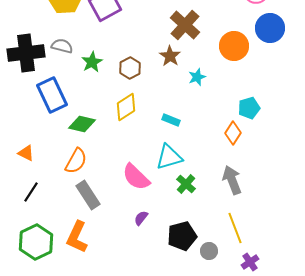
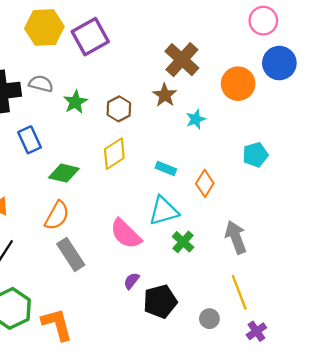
blue rectangle: (52, 95) -> (29, 140), size x0.7
orange diamond: (233, 133) -> (205, 183), moved
black pentagon: (182, 236) -> (160, 301), moved
orange L-shape: (77, 237) -> (57, 324), moved, turned 140

